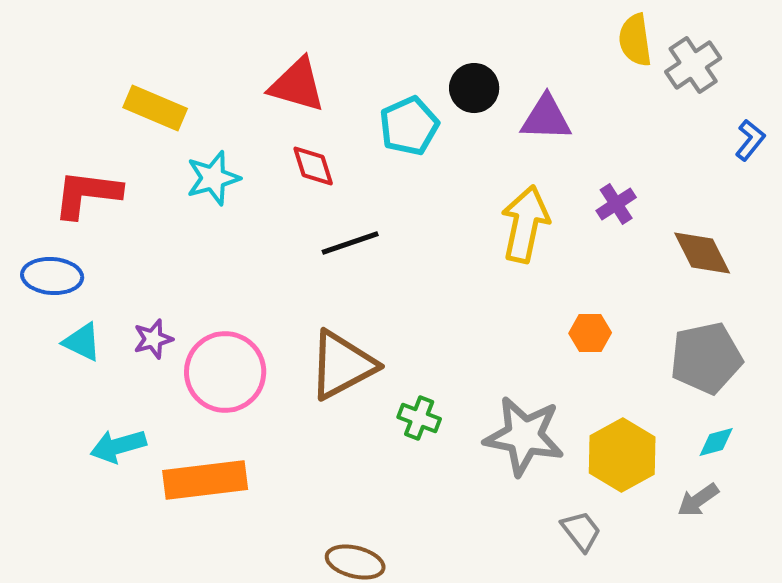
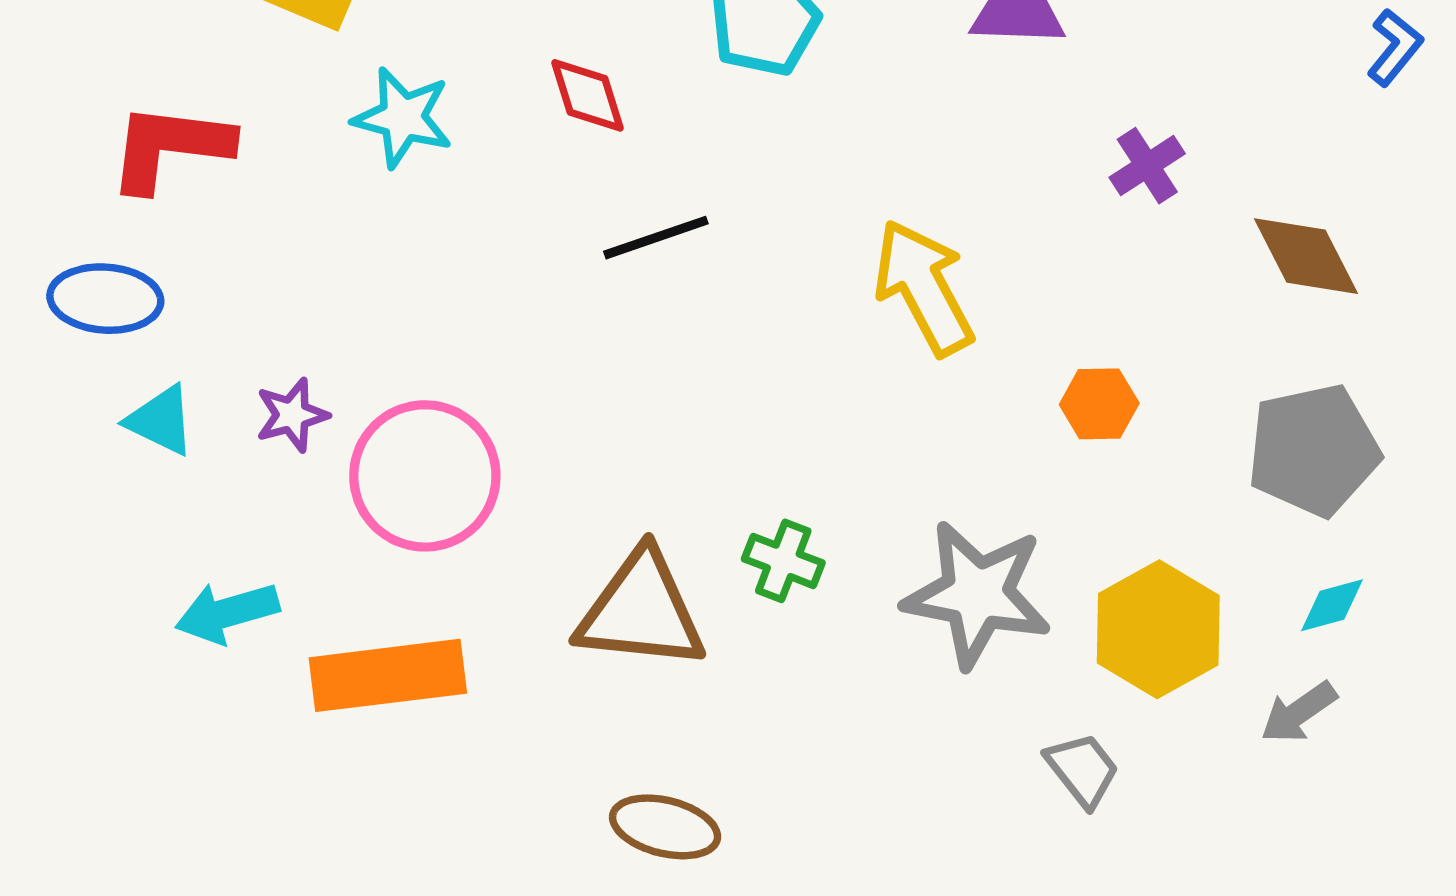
cyan star: (213, 178) -> (403, 118), turned 30
yellow arrow: (525, 224) -> (924, 287), moved, turned -40
brown triangle: (342, 365) -> (641, 611), moved, turned 34

